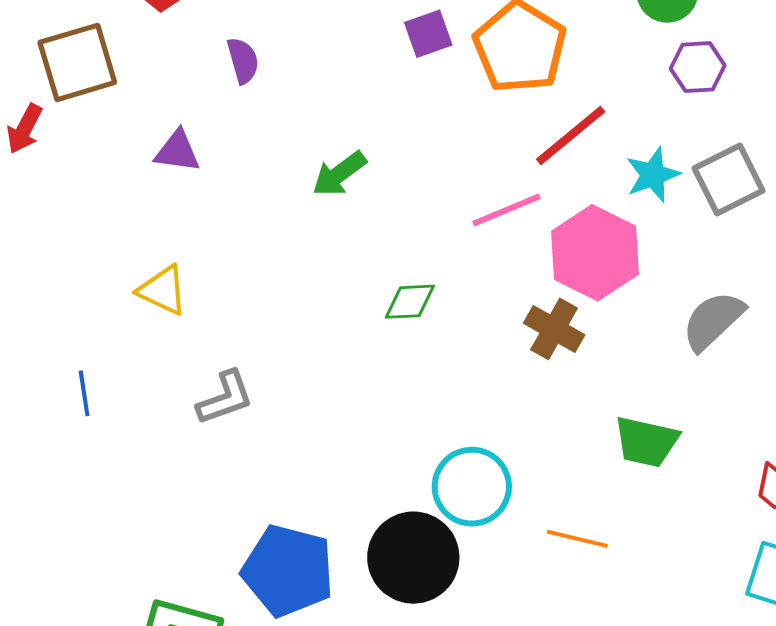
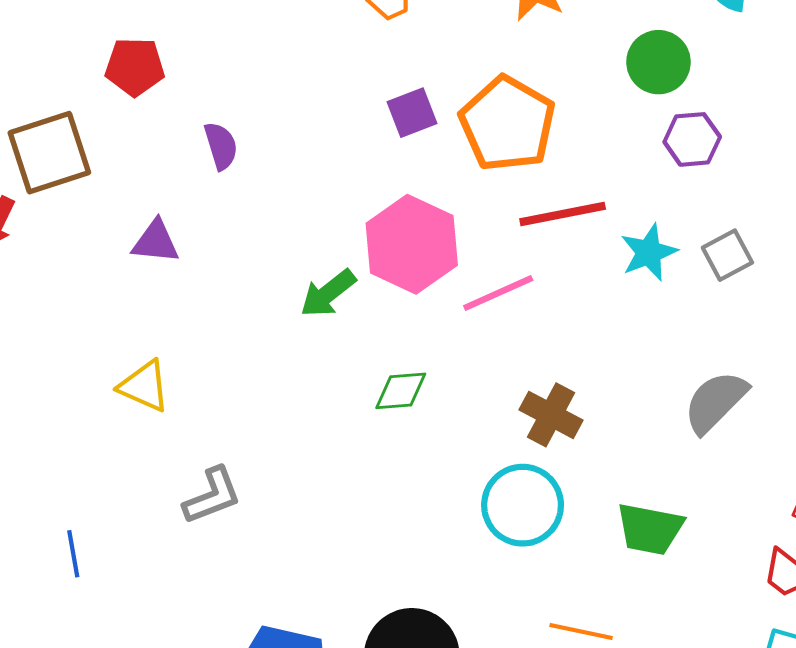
red line: (571, 136) -> (563, 214), turned 30
green arrow: (339, 174) -> (328, 293), moved
gray square: (729, 180) -> (727, 255), size x0.7
pink hexagon: (595, 253) -> (412, 244), moved
blue line: (84, 393) -> (73, 554), moved
cyan circle: (472, 487) -> (523, 505), moved

